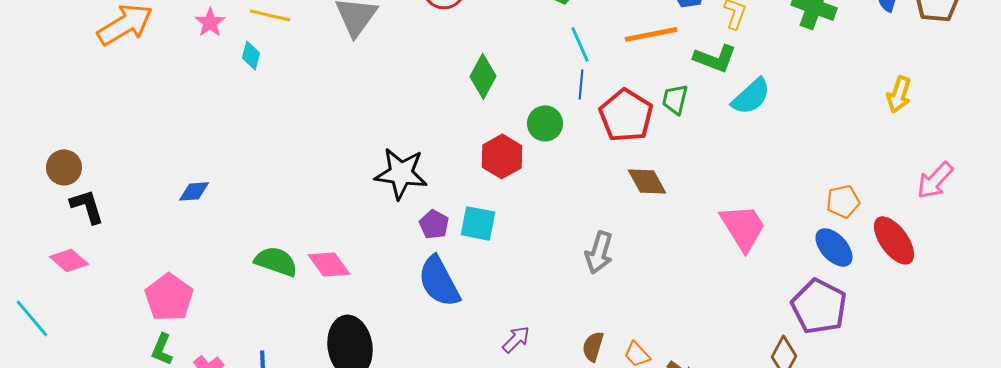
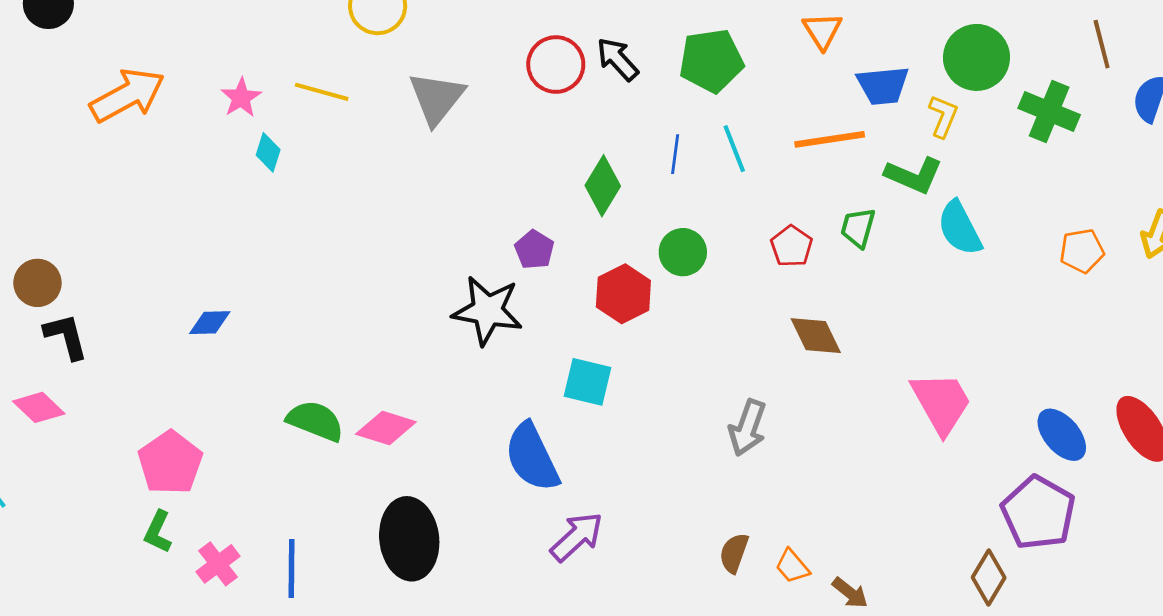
cyan diamond: (251, 55) -> (268, 152), moved
blue line: (581, 84) -> (675, 154), moved
cyan semicircle: (751, 96) -> (960, 228), turned 102
red pentagon: (626, 115) -> (792, 246), size x0.6
orange pentagon: (843, 201) -> (1082, 251), moved
purple pentagon: (434, 224) -> (534, 250), moved
pink diamond: (329, 264) -> (386, 428), turned -39
purple arrow: (516, 339) -> (577, 537), moved, size x1.4

